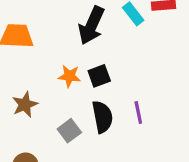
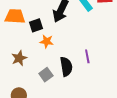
black square: (99, 76) -> (36, 25), moved
purple line: (138, 113) -> (87, 56), moved

